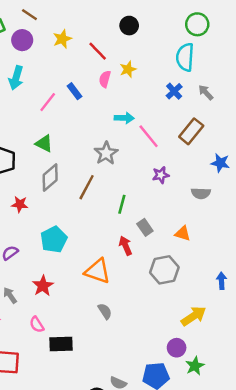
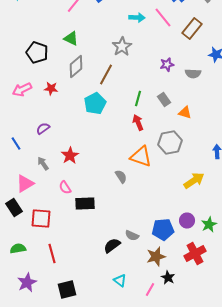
pink line: (149, 136) -> (163, 18), moved
gray semicircle: (201, 193) -> (193, 74), moved
green line: (122, 204) -> (138, 98), moved
gray rectangle: (145, 227) -> (164, 100), moved
cyan pentagon: (54, 239) -> (95, 104), moved
orange triangle: (98, 271) -> (141, 156), moved
purple circle: (177, 348) -> (187, 220), moved
green star: (195, 366) -> (209, 224), moved

